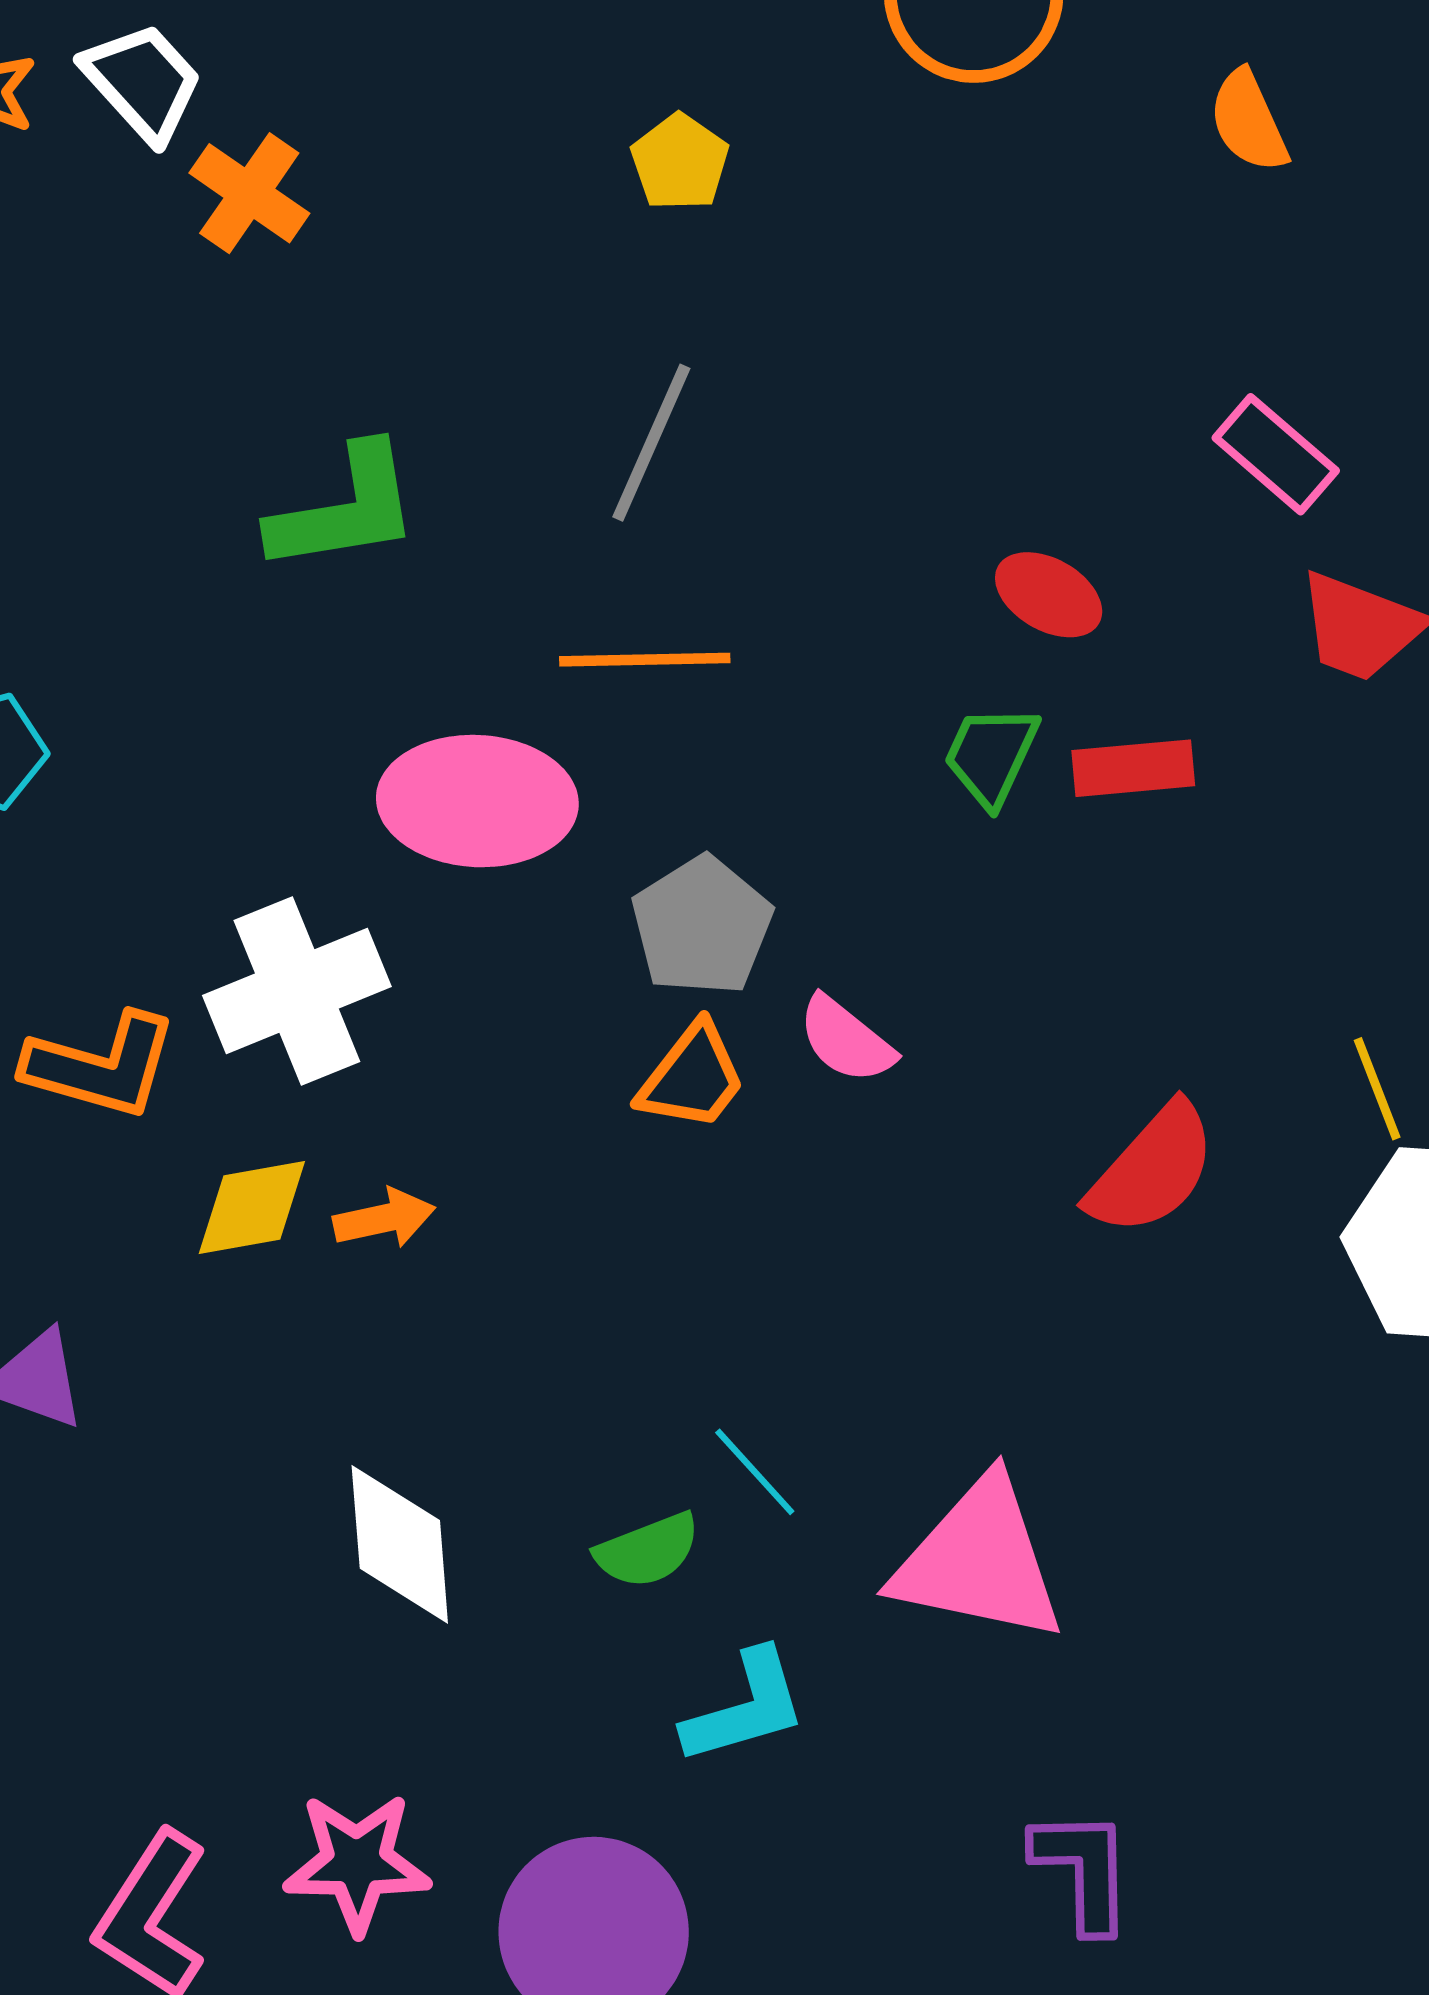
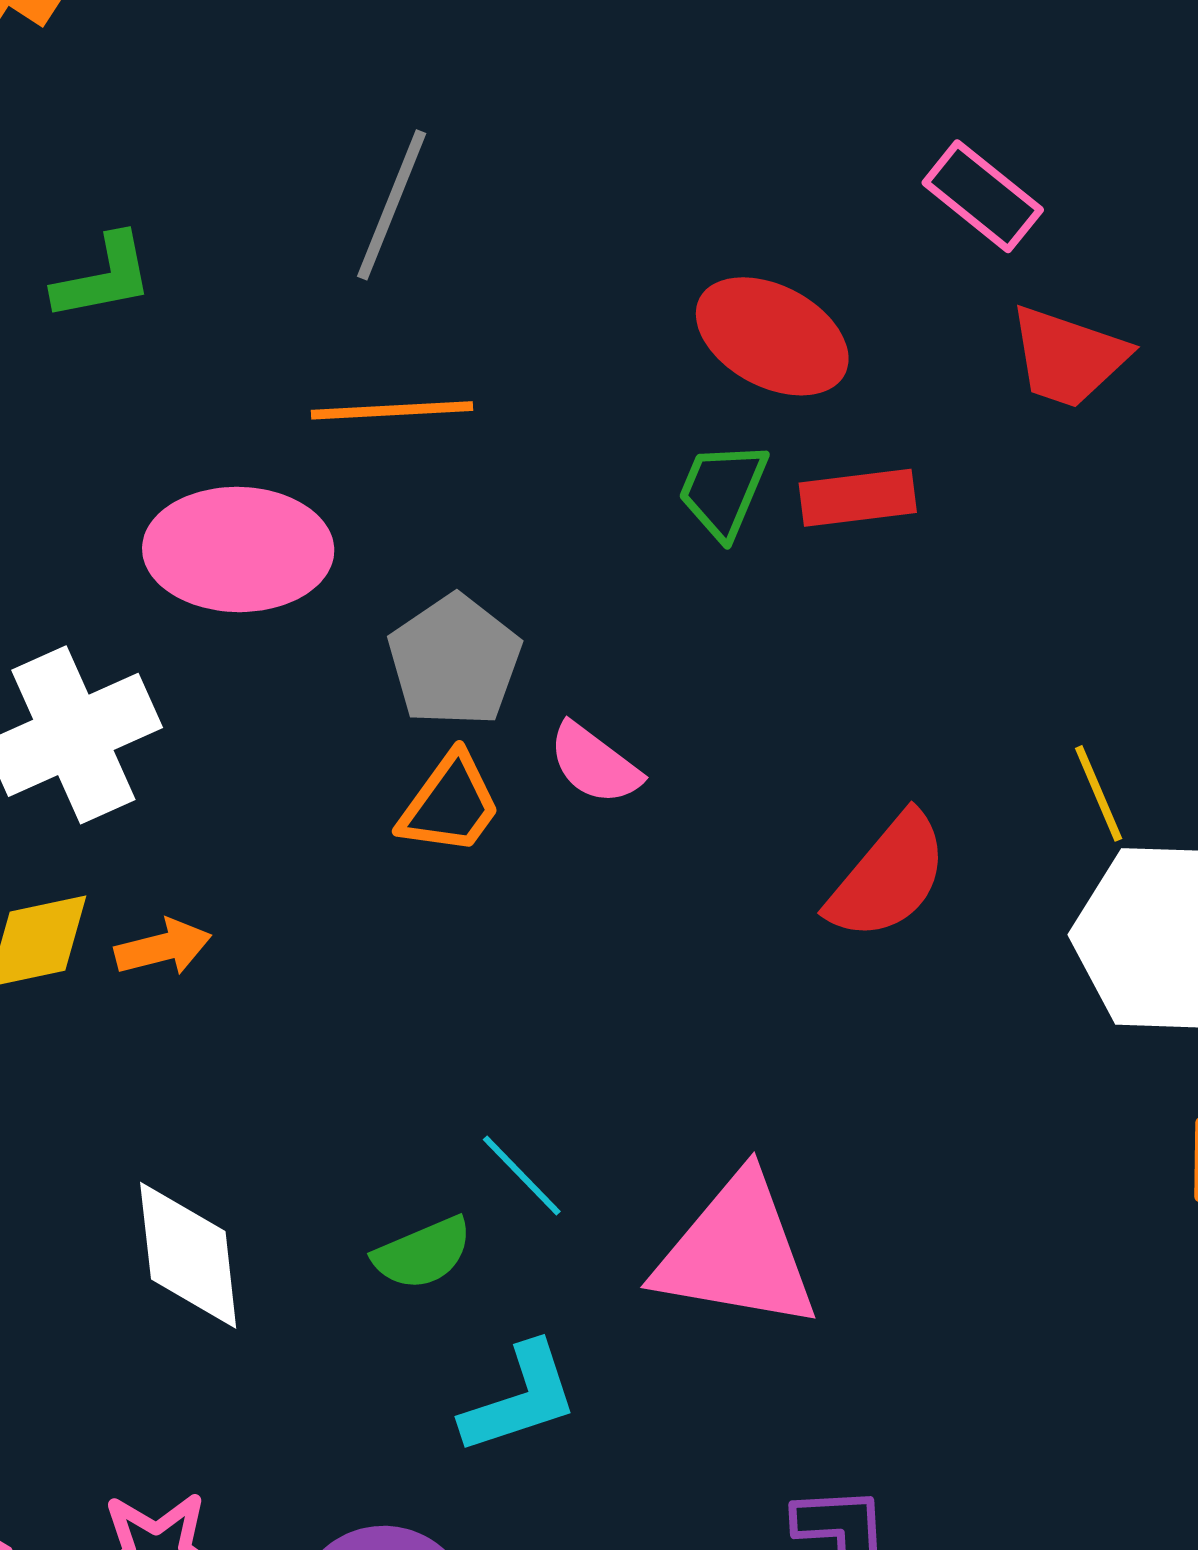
green L-shape: (345, 509) -> (103, 277), size x0.7
red ellipse: (1049, 595) -> (772, 336), size x1.5

